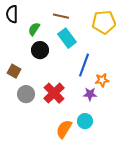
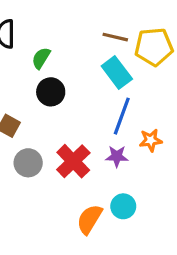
brown line: (61, 16) -> (115, 37), moved
cyan rectangle: (67, 38) -> (117, 73), moved
purple star: (90, 94) -> (117, 156), moved

